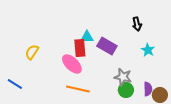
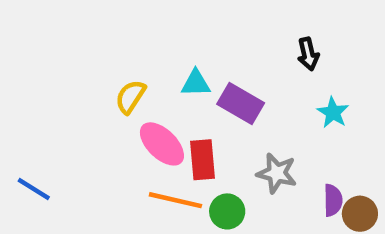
red rectangle: (80, 48) -> (202, 160), moved
yellow semicircle: (32, 52) -> (130, 97), moved
green circle: (126, 90) -> (227, 211), moved

